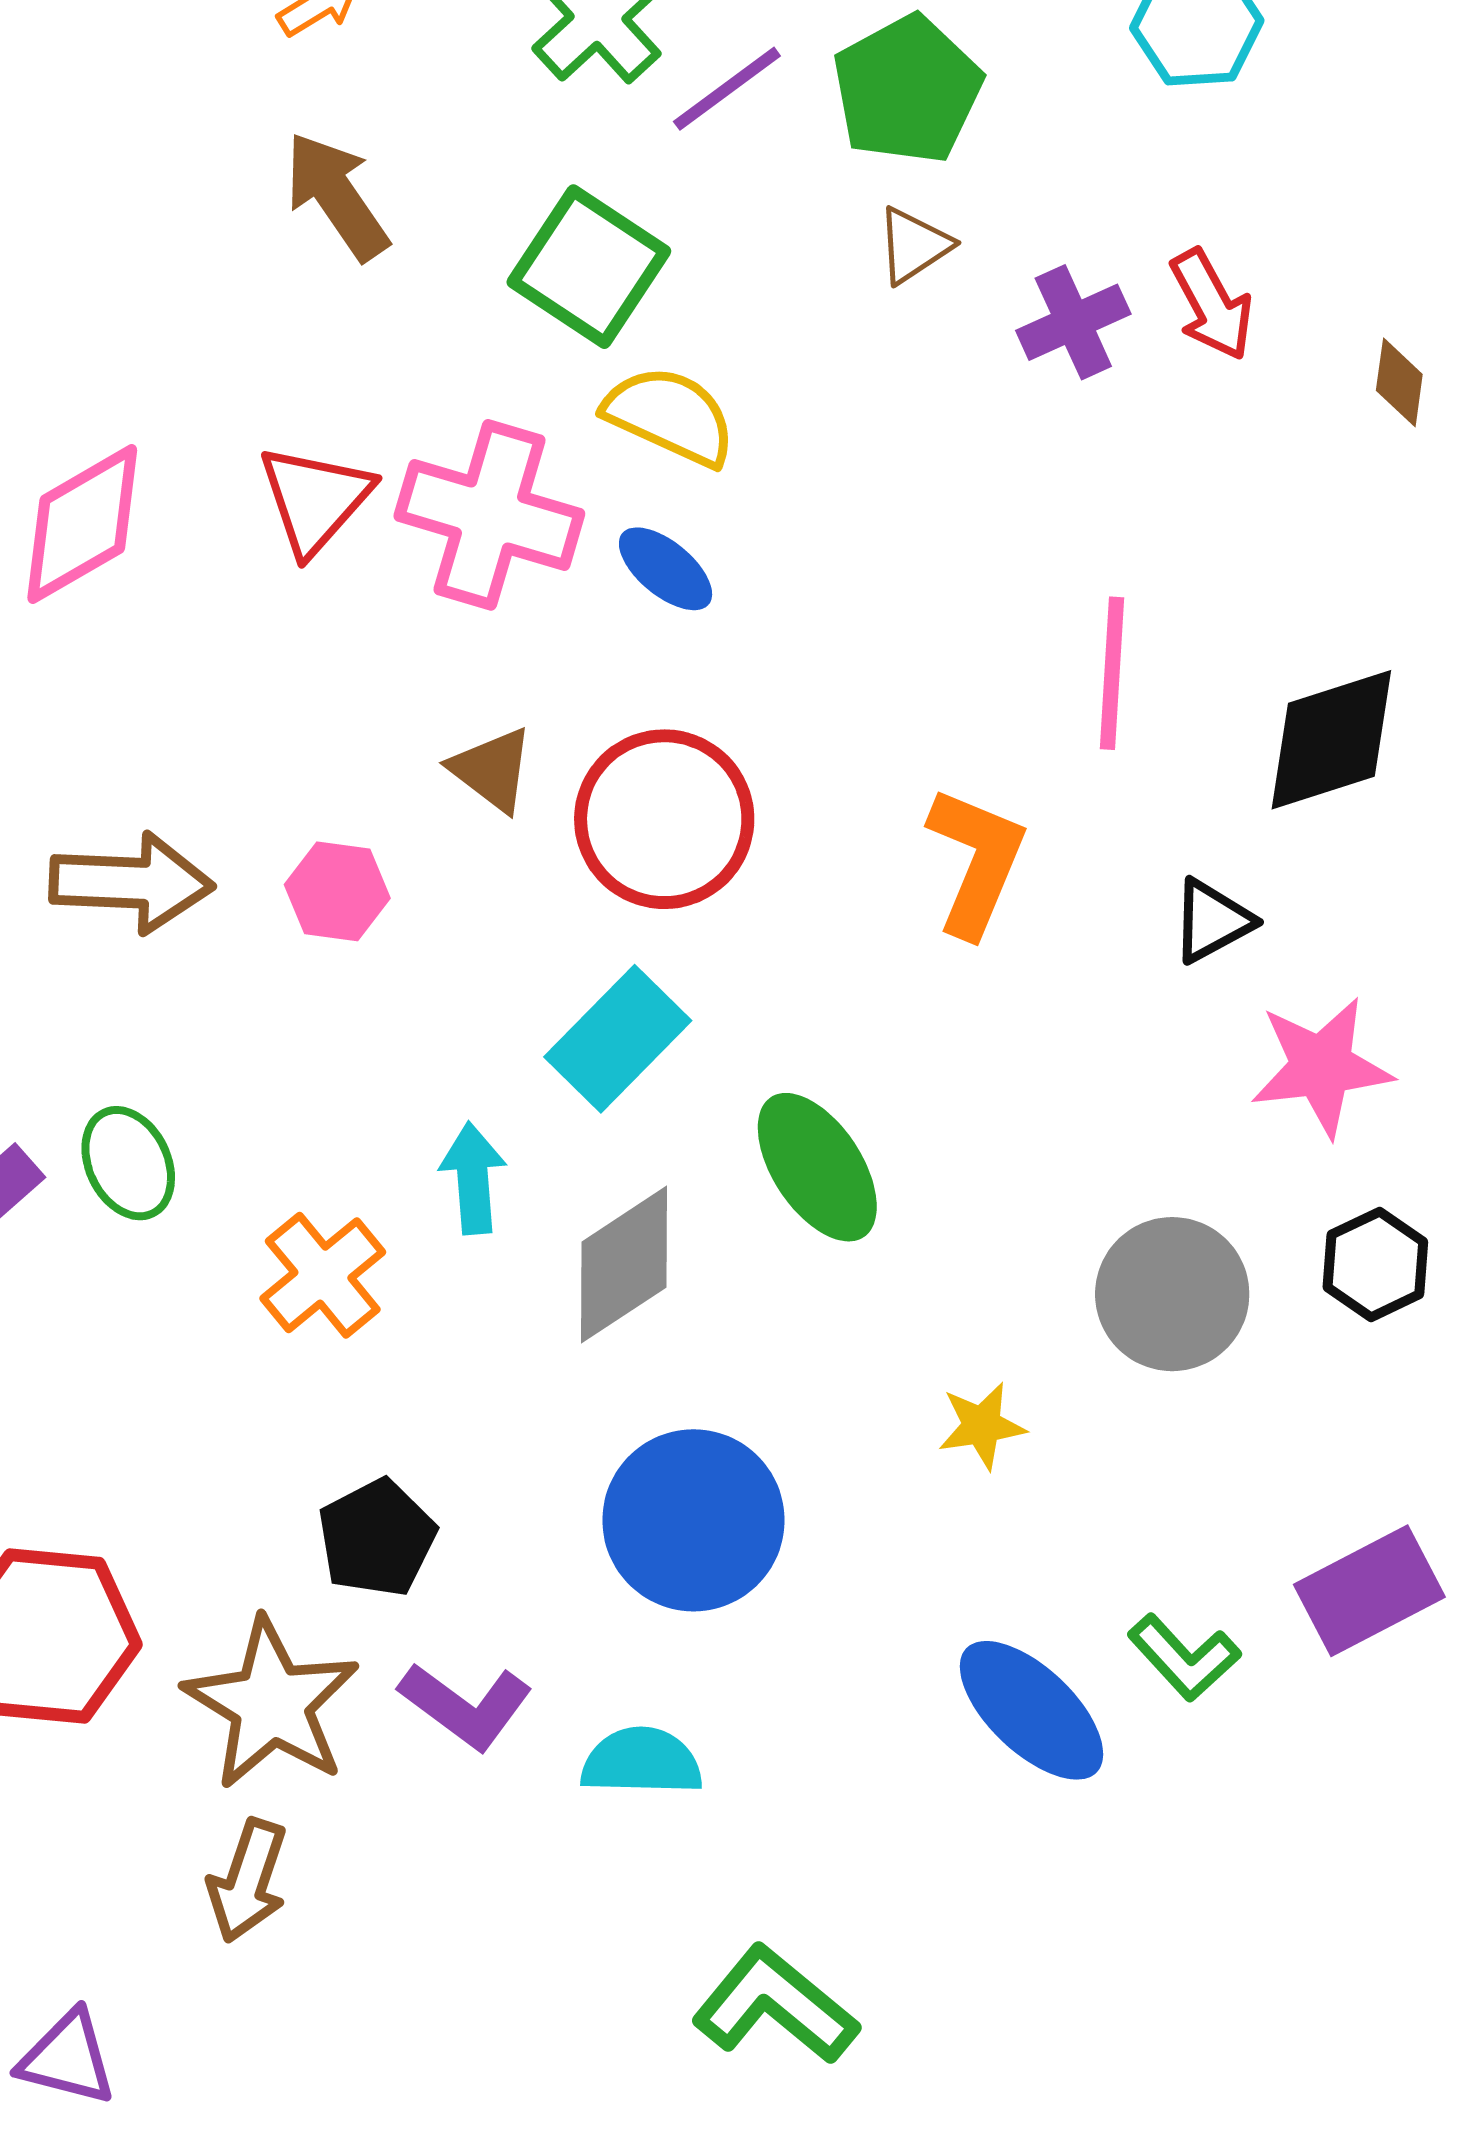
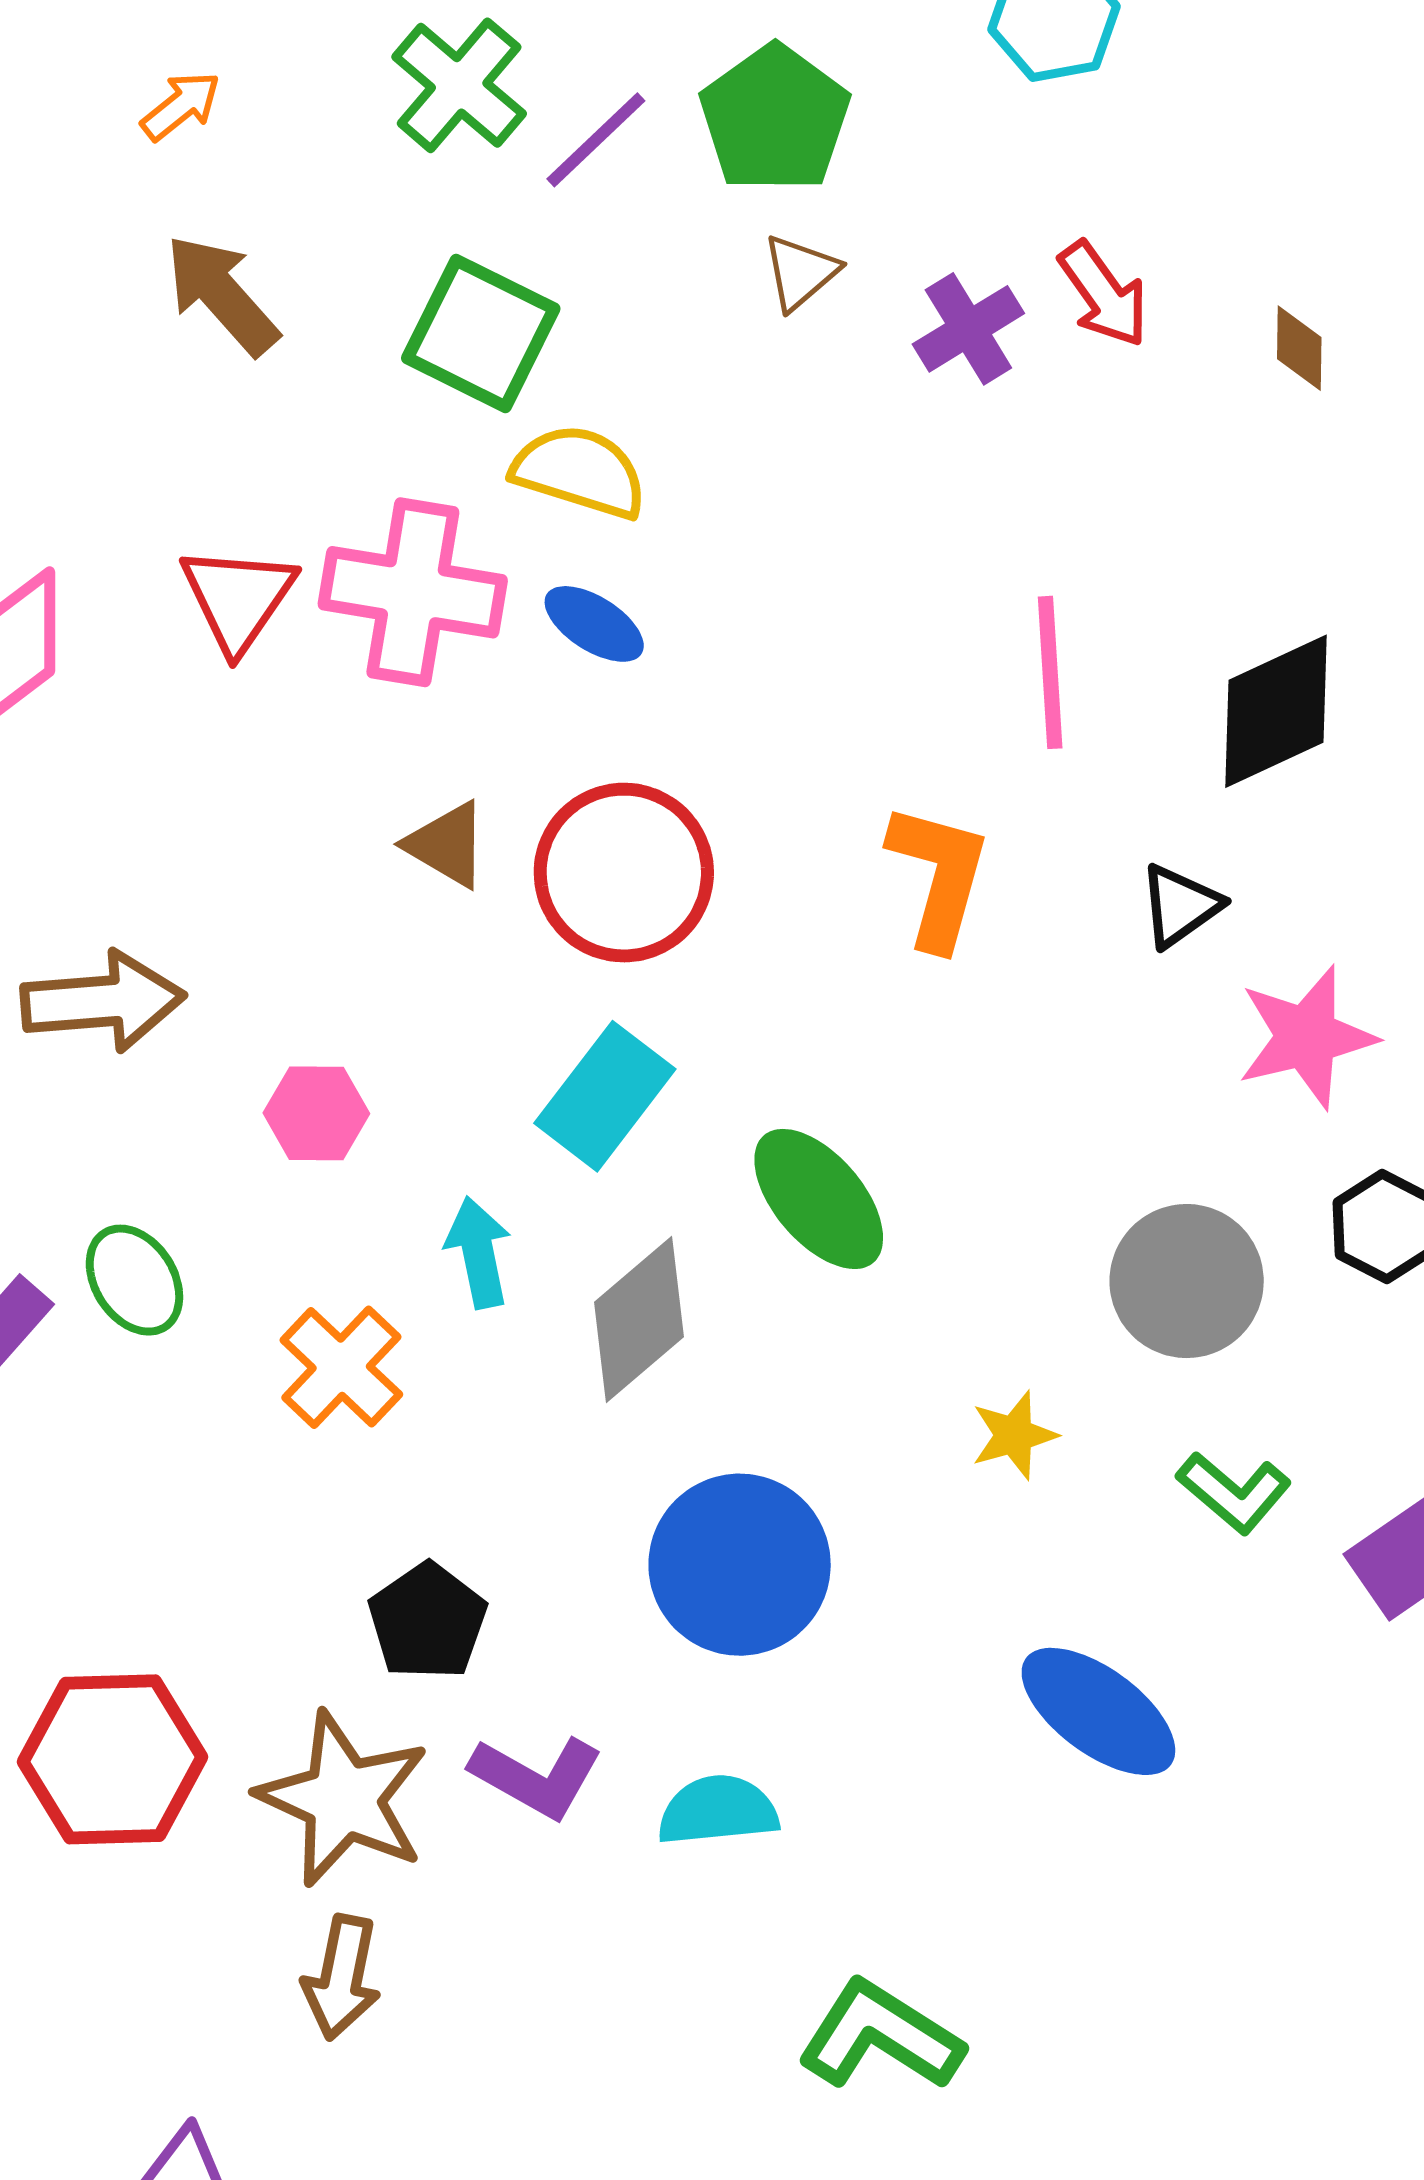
pink hexagon: (337, 891) -> (316, 1113), moved
green L-shape: (1184, 1657) -> (1234, 1492), moved

